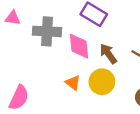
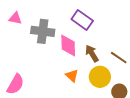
yellow circle: (102, 82) -> (100, 77), moved
orange triangle: (73, 83) -> (72, 76), moved

